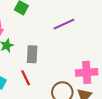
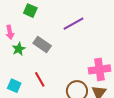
gray rectangle: (32, 54) -> (42, 44), moved, turned -54

